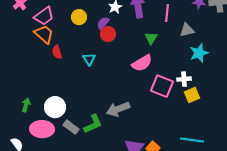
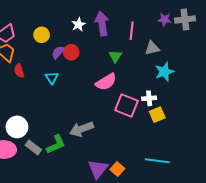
purple semicircle: (103, 23) -> (58, 52), moved

